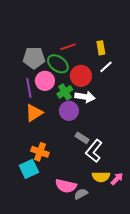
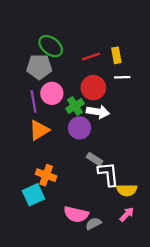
red line: (68, 47) -> (91, 56), moved
green ellipse: (58, 64) -> (51, 46), moved
white line: (106, 67) -> (122, 77), turned 40
white L-shape: (94, 151) -> (108, 174), turned 135
yellow semicircle: (101, 177) -> (127, 190), moved
pink arrow: (117, 179) -> (127, 214), moved

